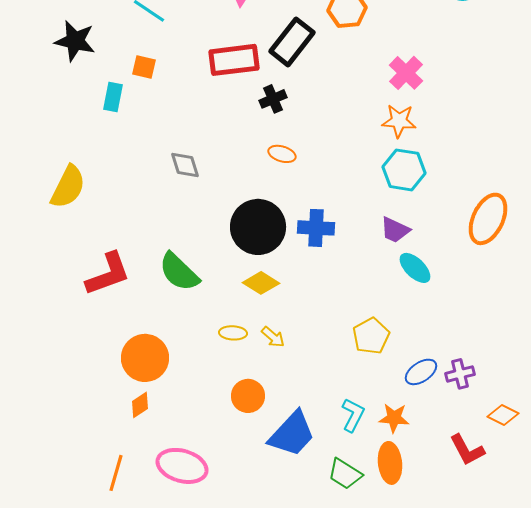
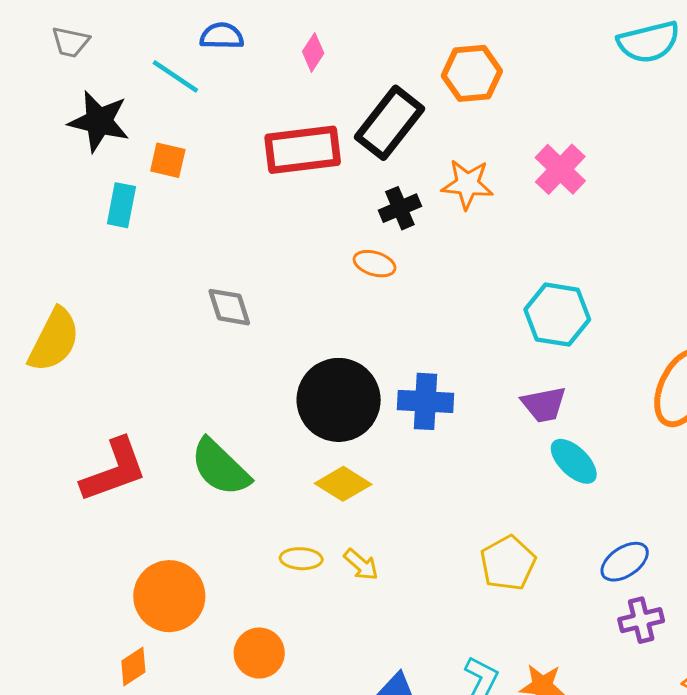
black star: (75, 41) -> (99, 121), moved
black cross: (273, 99) -> (400, 208), moved
orange star: (399, 121) -> (467, 184), moved
orange ellipse: (282, 154) -> (375, 264), moved
purple trapezoid: (395, 230) -> (544, 404), turned -36
blue ellipse: (421, 372) -> (625, 562), moved
orange circle: (248, 396) -> (259, 653), moved
orange diamond: (140, 405) -> (133, 667), moved

